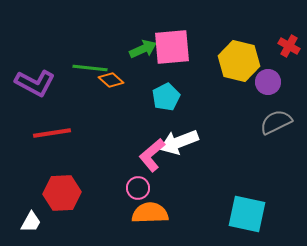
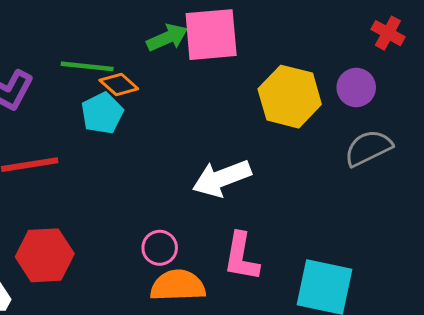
yellow hexagon: (239, 61) -> (290, 97), moved
cyan pentagon: (166, 97) -> (102, 113), moved
pink L-shape: (152, 155) -> (241, 257), moved, turned -40

